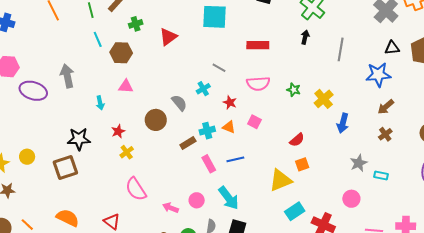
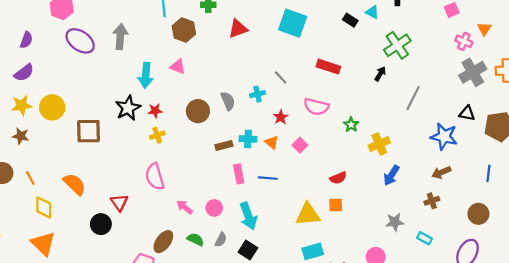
cyan arrow: (100, 103) -> (146, 75), size x1.6
black star: (79, 139) -> (128, 108), moved, turned 30
yellow circle: (27, 157) -> (52, 107), size x1.5
cyan rectangle: (381, 176) -> (424, 238), moved

